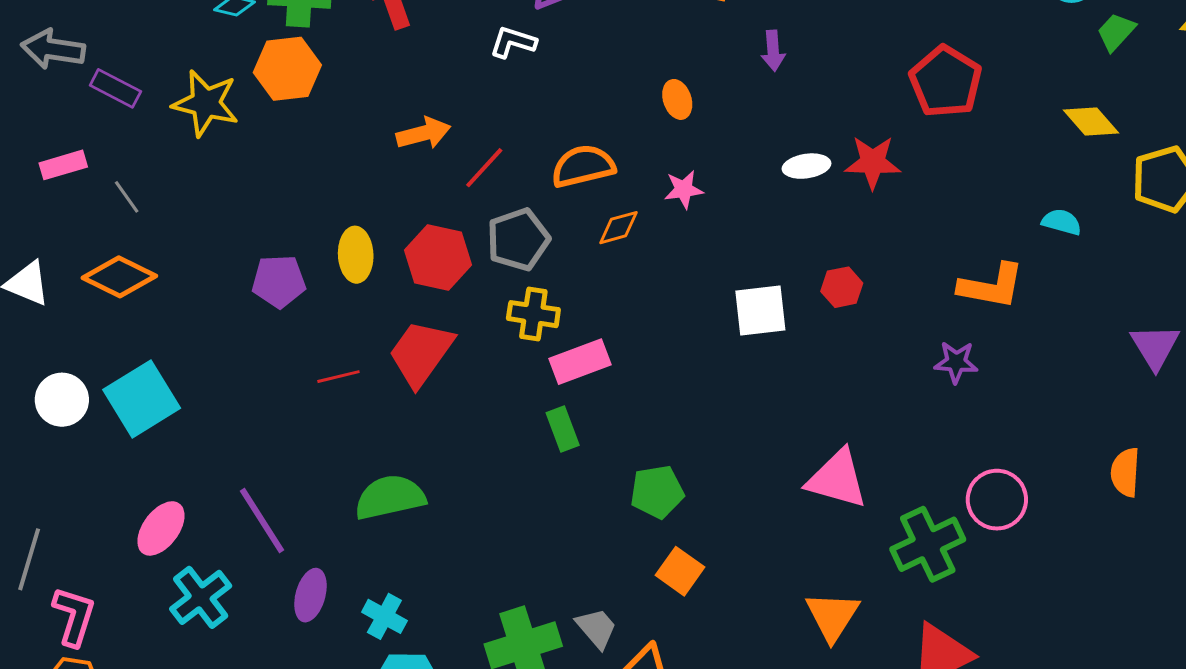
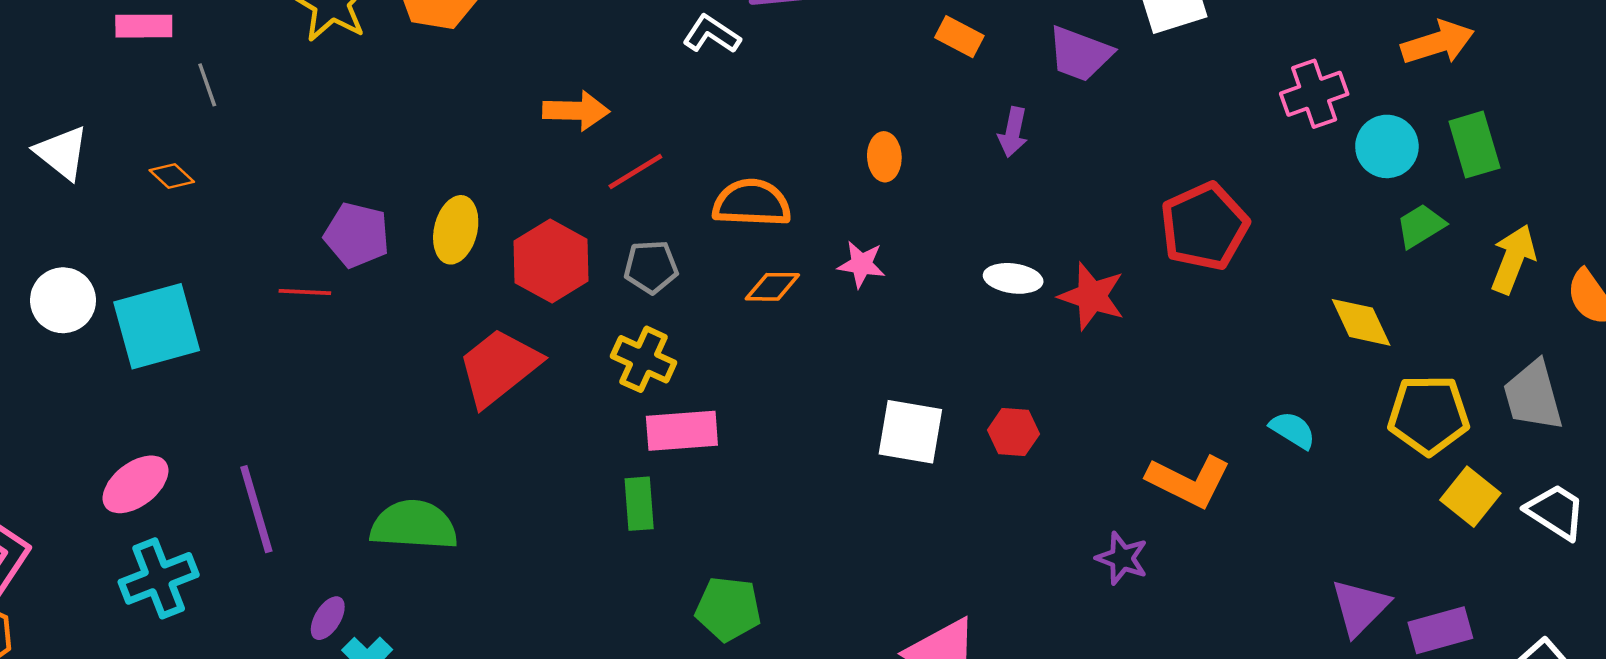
gray pentagon: (518, 239) -> (651, 267), size x0.7
orange diamond: (119, 277) -> (172, 176), size x0.5
red line: (338, 377) -> (305, 292), moved
purple ellipse: (310, 595) -> (328, 618), moved, size x0.7

